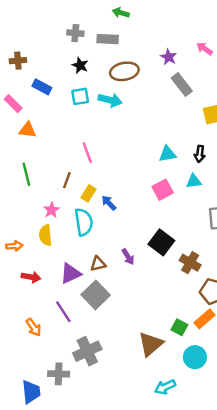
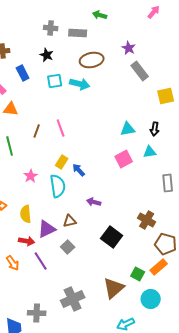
green arrow: (121, 13) -> (100, 15), moved
pink arrow: (204, 49) -> (154, 12), moved, turned 96
black star: (80, 65) -> (47, 55), moved
blue rectangle: (42, 87) -> (23, 73), turned 35
brown line: (67, 180) -> (37, 131), moved
yellow semicircle: (45, 235) -> (26, 214), moved
black square: (161, 242) -> (112, 237), moved
purple arrow: (128, 257) -> (94, 202), moved, turned 136
red arrow: (31, 277) -> (27, 241), moved
gray square: (96, 295) -> (68, 247), size x0.6
orange arrow: (33, 327) -> (13, 263), moved
gray cross: (87, 351) -> (73, 299), moved

